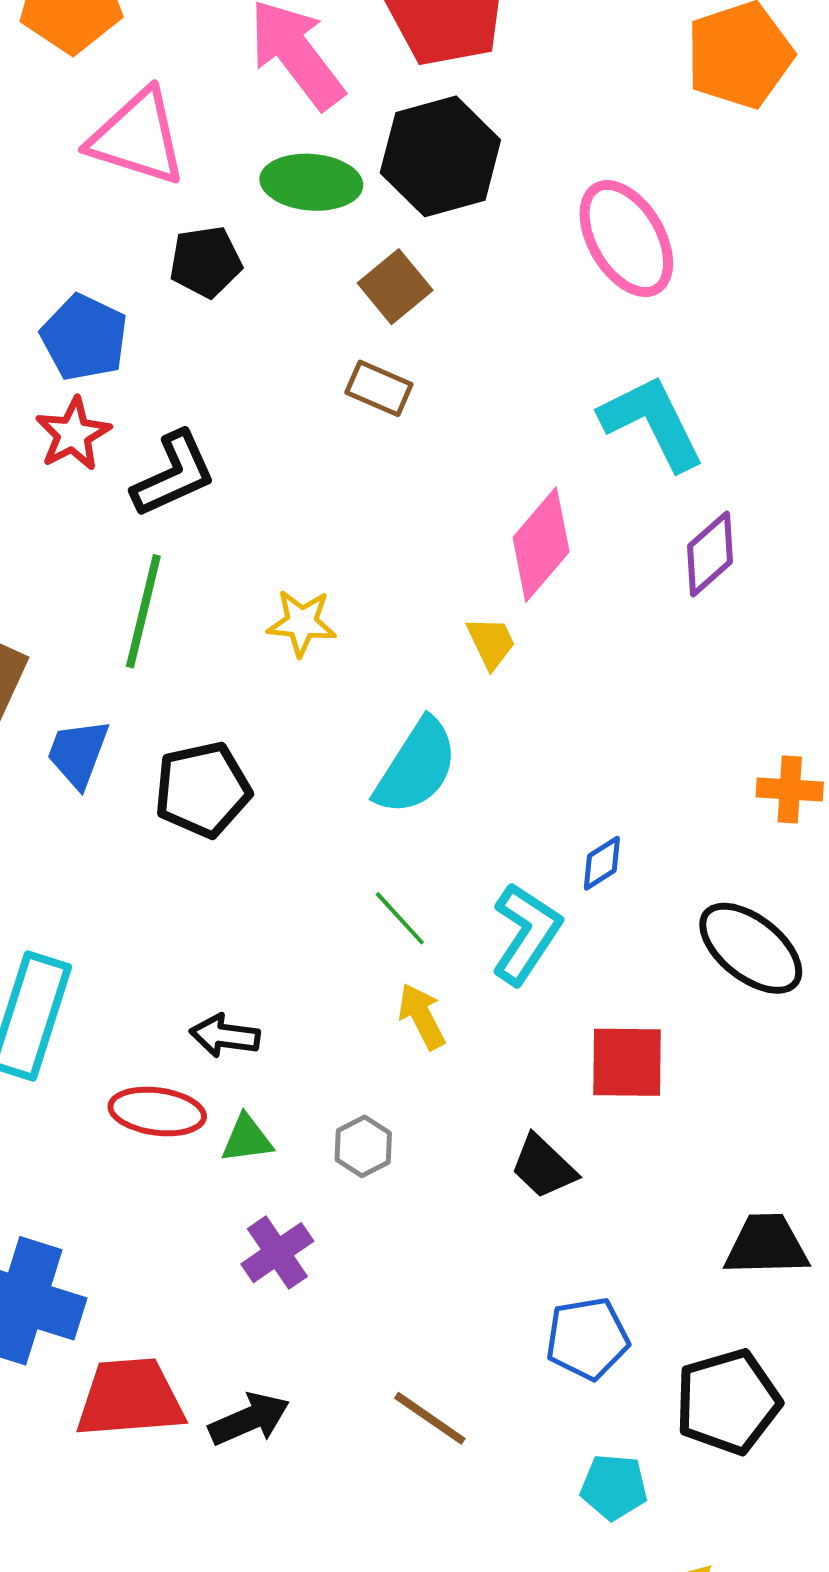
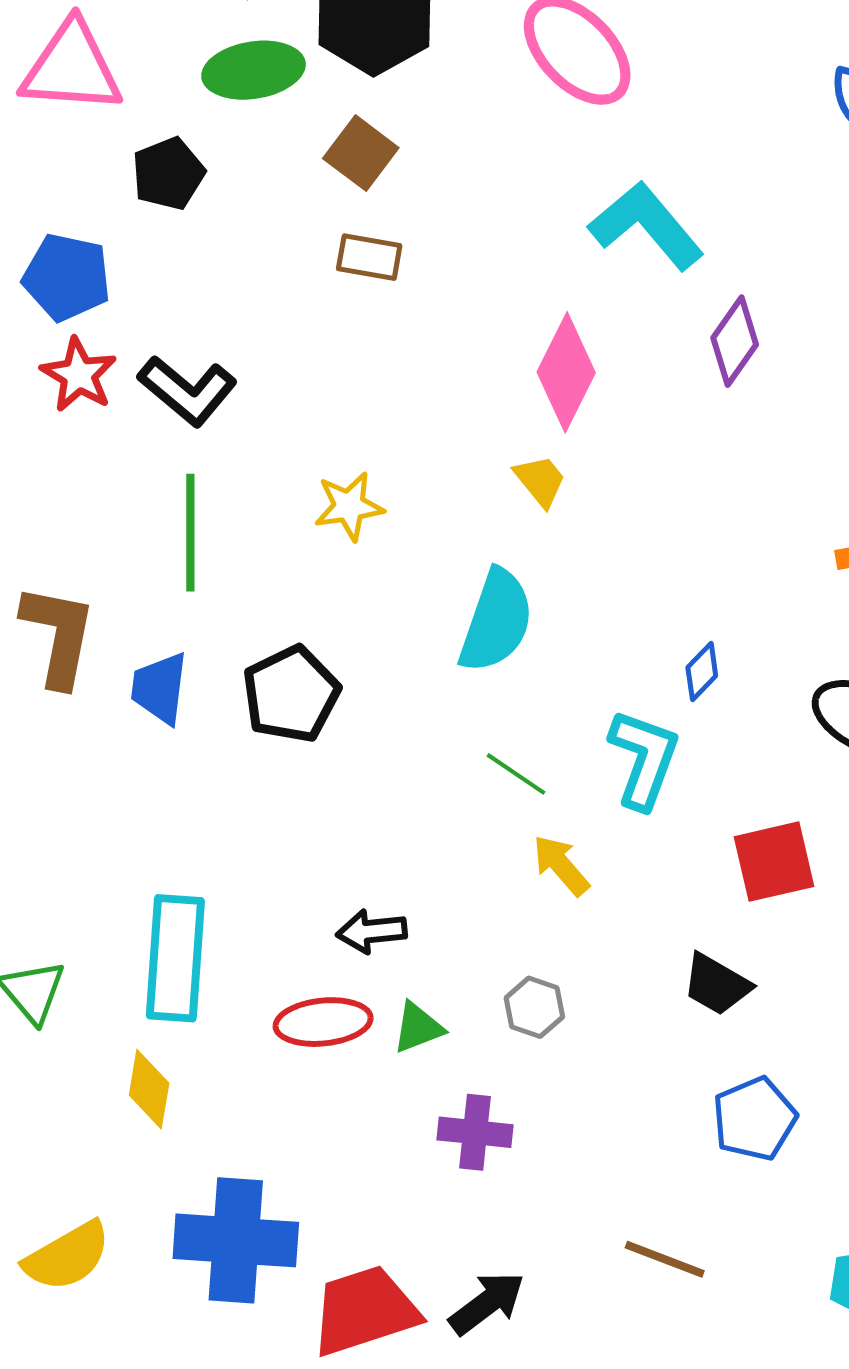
black L-shape: (174, 474) -> (188, 391), turned 78
purple cross: (277, 1253) -> (475, 1132), turned -36
blue pentagon: (587, 1338) -> (754, 1119), moved

